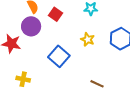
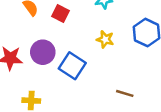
purple circle: (31, 26) -> (43, 52), moved

